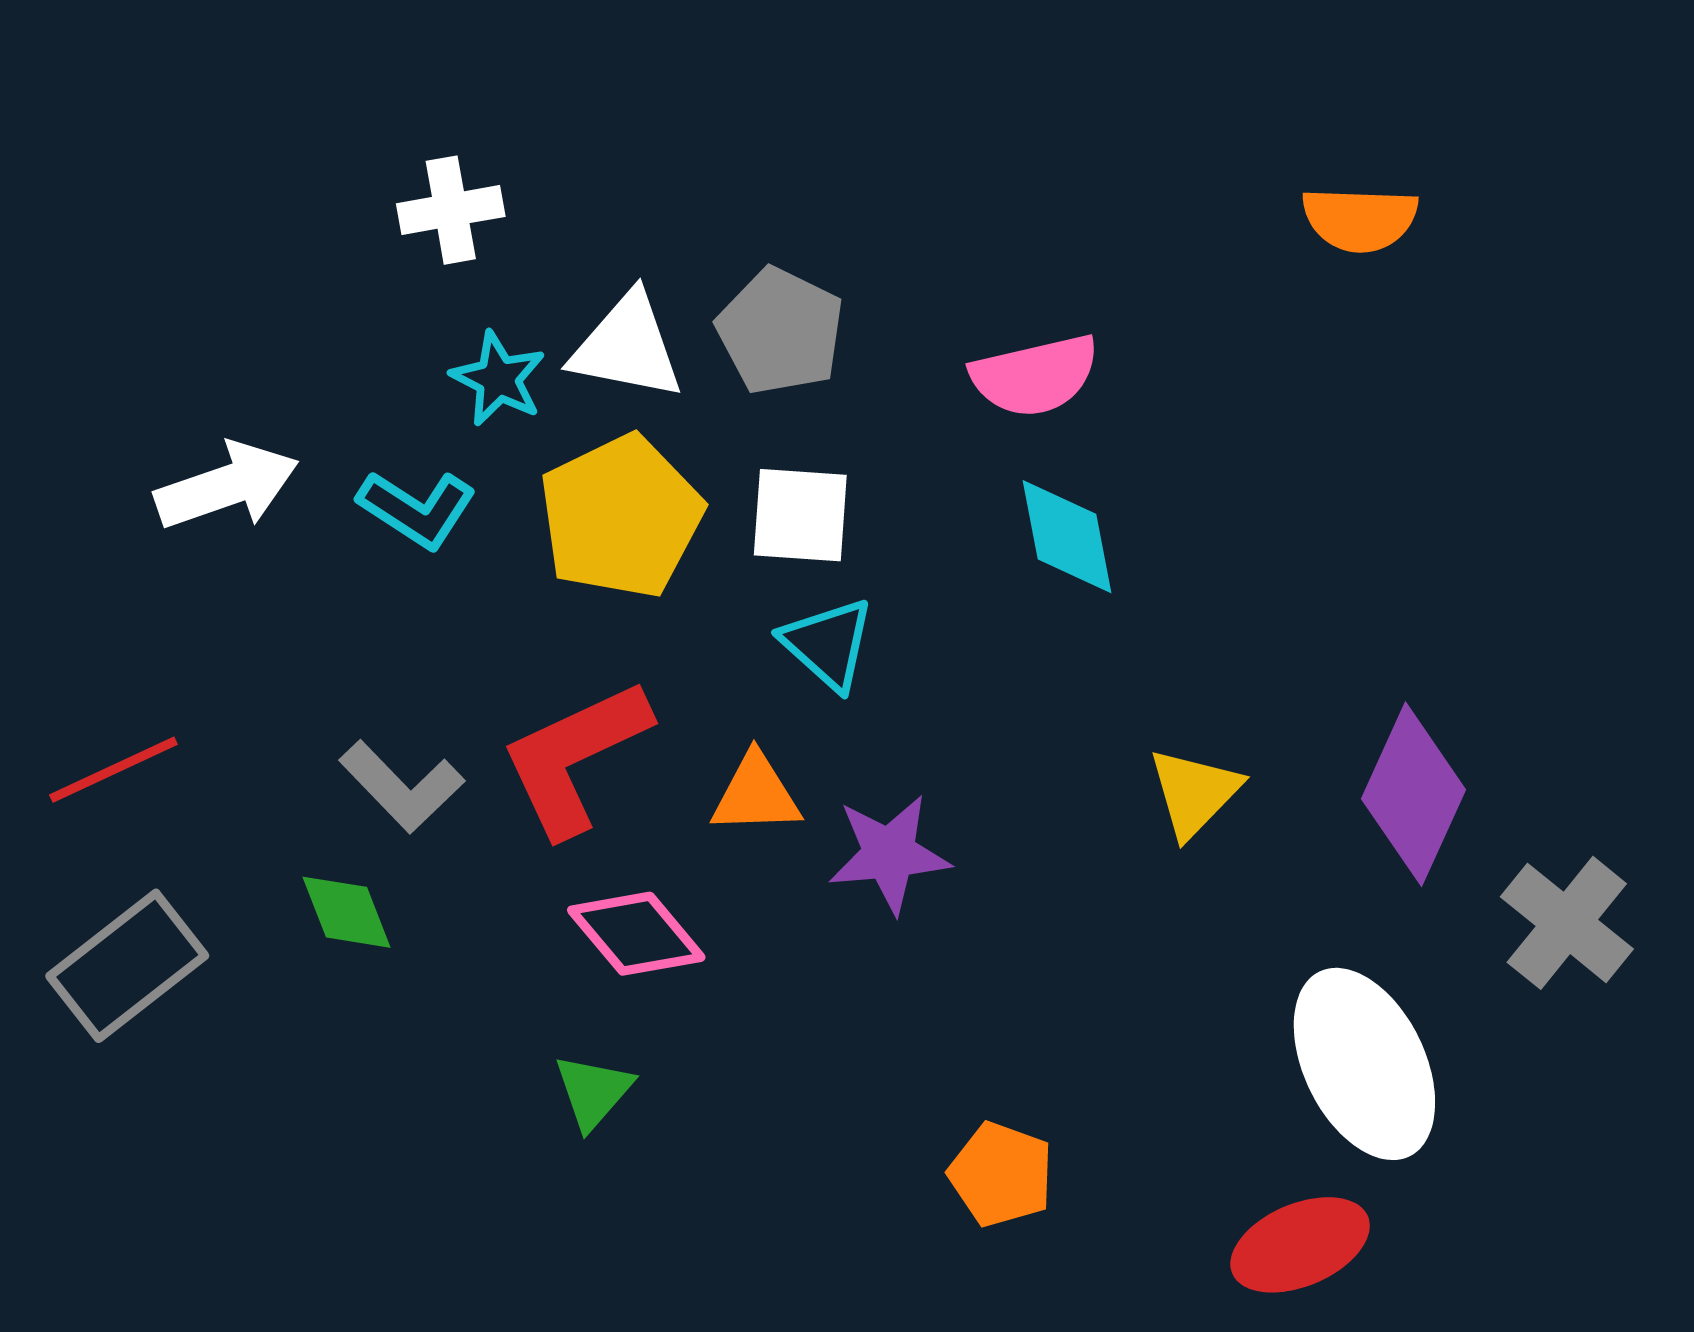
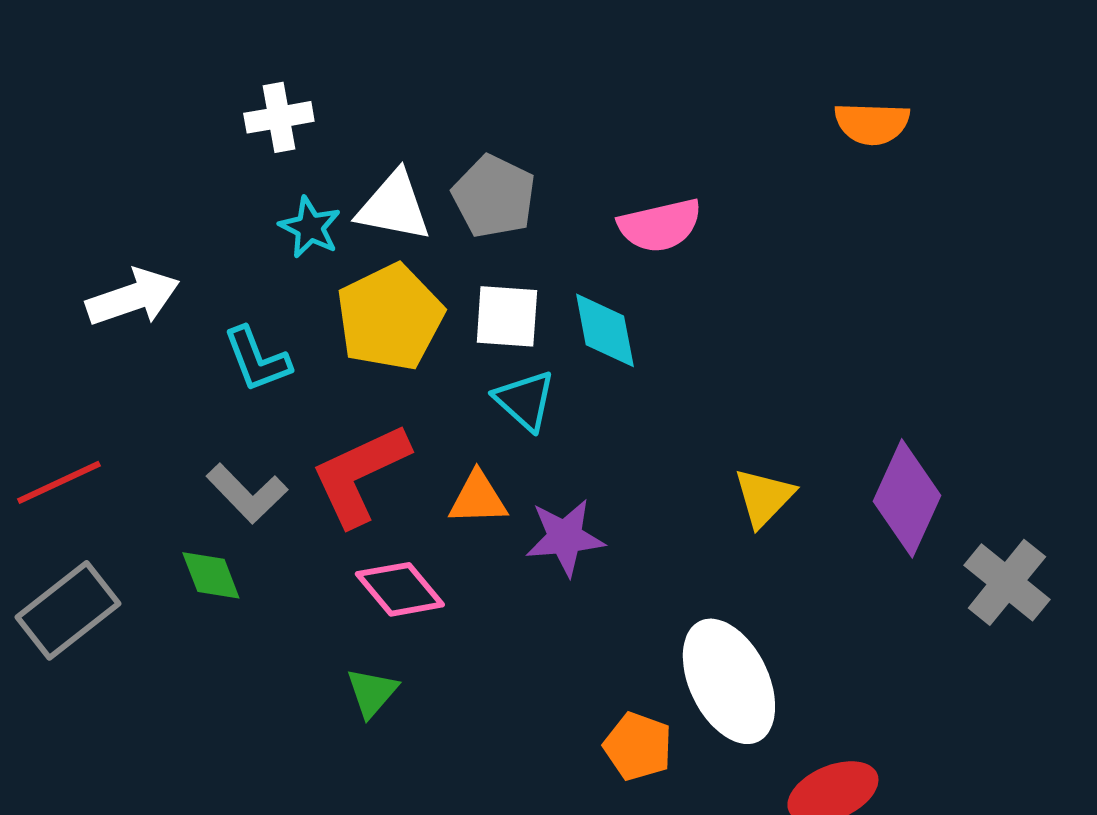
cyan L-shape: (417, 509) -> (257, 359), moved, turned 36
cyan diamond: (1067, 537) -> (605, 330), moved
white ellipse: (1364, 1064) -> (729, 681), moved

